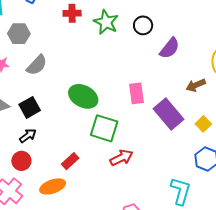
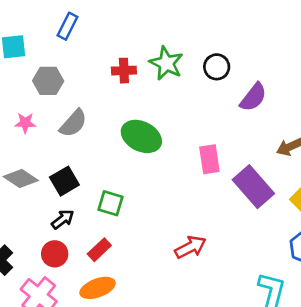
red cross: (72, 13) -> (124, 71), moved
green ellipse: (83, 96) -> (141, 136), moved
green square: (104, 128) -> (111, 203), moved, size x0.7
red rectangle: (70, 161) -> (99, 250), moved

